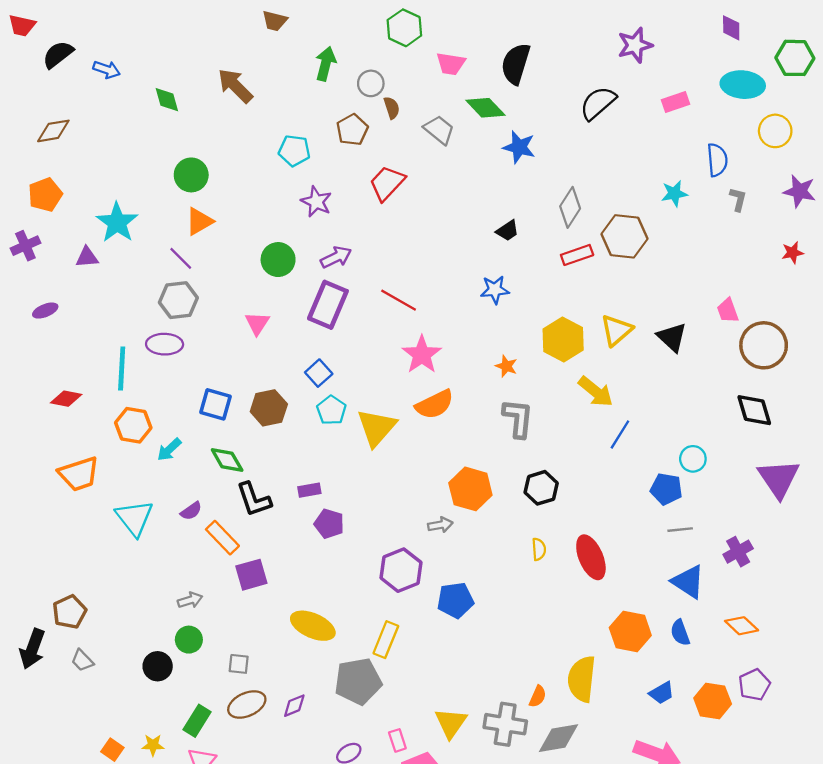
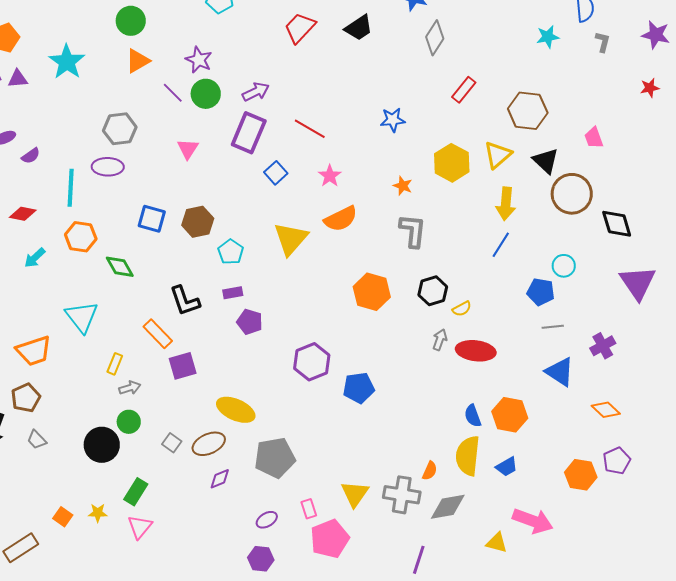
purple star: (316, 202) -> (199, 60), moved
gray diamond: (570, 207) -> (435, 38), moved
black trapezoid: (508, 231) -> (359, 28), moved, size x1.4
brown hexagon: (625, 236) -> (528, 111), moved
red rectangle: (577, 255) -> (464, 90), turned -32
purple triangle: (87, 257) -> (18, 79), moved
purple line: (181, 258) -> (173, 93), moved
brown circle: (764, 345) -> (572, 194), moved
pink star: (422, 355) -> (330, 176), size x0.7
blue square: (319, 373) -> (276, 173), moved
yellow arrow: (596, 392) -> (506, 204), moved, turned 56
cyan pentagon: (331, 410) -> (231, 252), moved
cyan arrow: (169, 450) -> (35, 258), moved
green diamond: (227, 460) -> (120, 267), moved
orange trapezoid: (79, 474) -> (34, 351), moved
purple semicircle: (191, 511) -> (31, 156), moved
gray arrow: (440, 525) -> (440, 340), moved, turned -60
yellow semicircle: (539, 549) -> (462, 309), moved, turned 66
red ellipse: (591, 557) -> (476, 351), turned -60
blue semicircle: (680, 633) -> (473, 416), moved
yellow rectangle: (386, 640) -> (115, 364), moved, size x0.7
gray square: (239, 664) -> (172, 443), turned 30
black circle: (158, 666) -> (102, 445), size x1.4
blue trapezoid: (662, 693) -> (507, 467), moved
brown ellipse: (247, 704) -> (209, 444), moved

